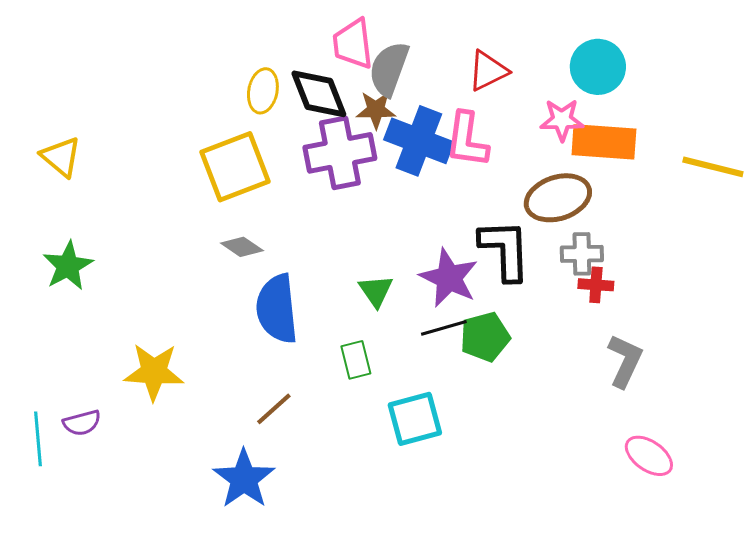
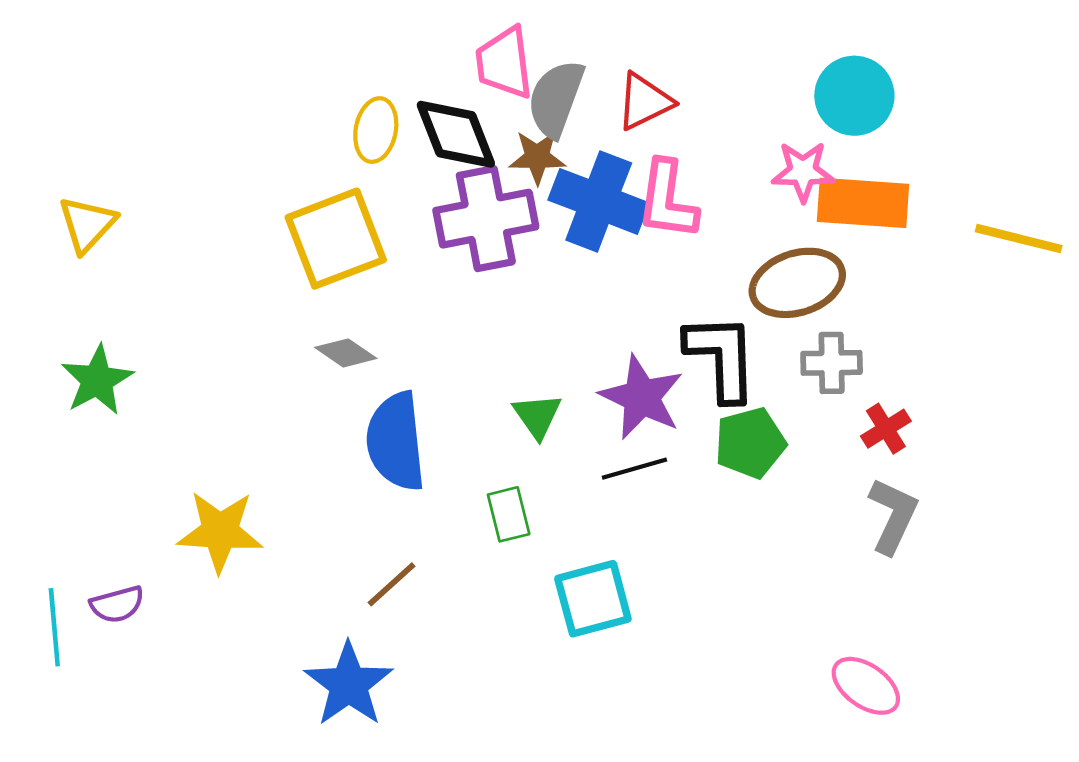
red triangle: (488, 71) -> (644, 101), moved
yellow triangle: (61, 157) -> (87, 224), turned 33
red cross: (596, 285) -> (886, 429), moved, turned -36
green pentagon: (485, 337) -> (750, 443), moved
pink ellipse: (649, 456) -> (866, 686), moved

